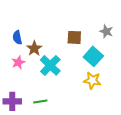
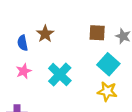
brown square: (74, 37) -> (97, 33), moved
brown star: (34, 48) -> (45, 34), moved

